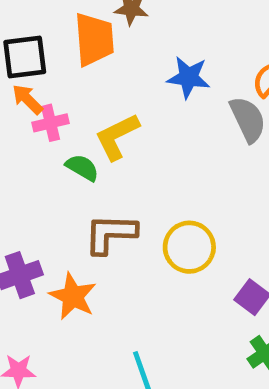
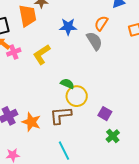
green semicircle: (82, 168) -> (67, 84), moved
brown L-shape: (110, 234) -> (61, 115), moved

